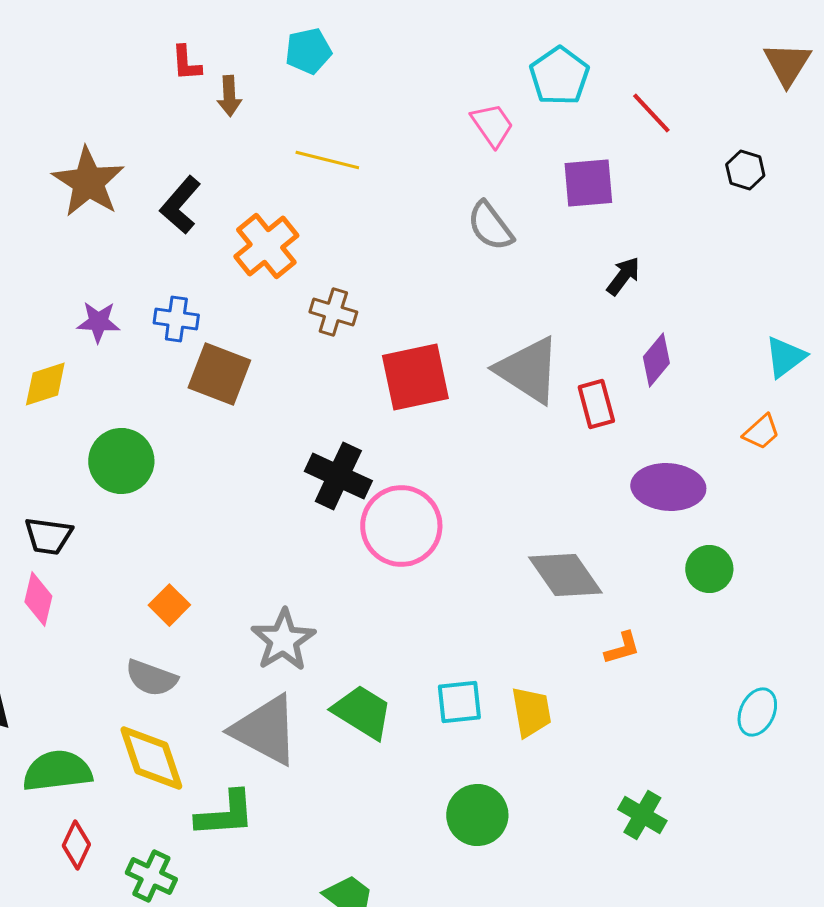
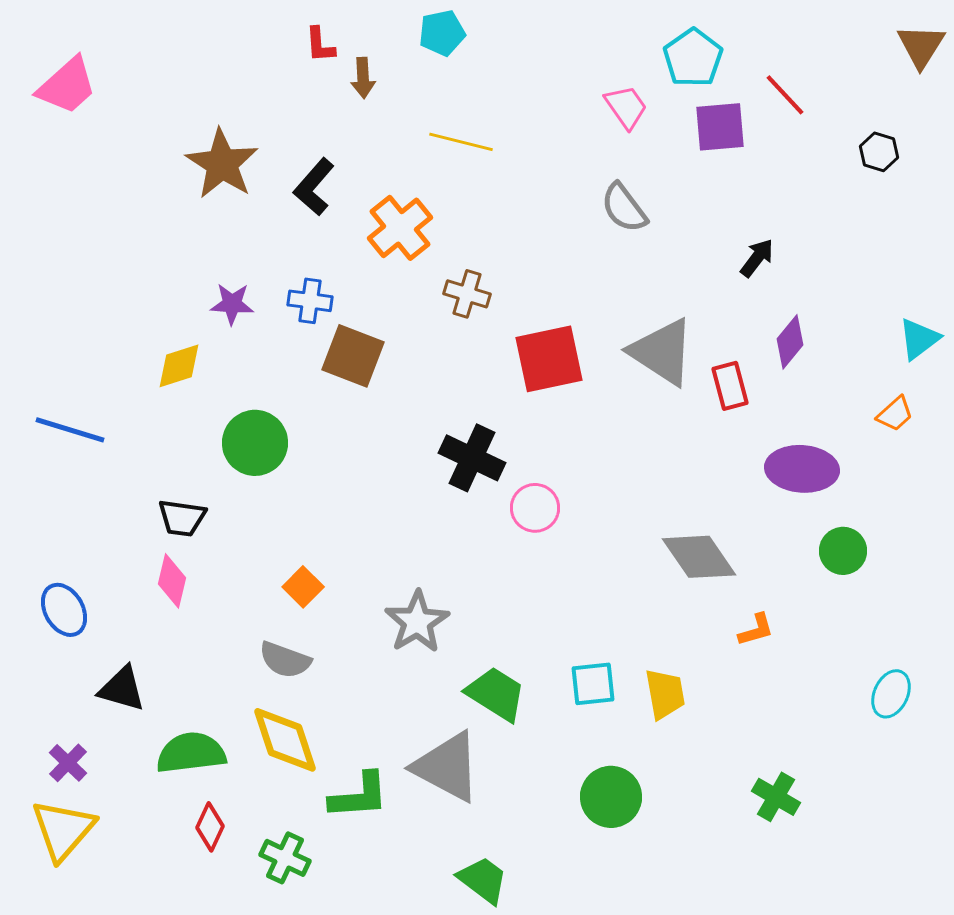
purple square: (588, 183) -> (720, 127), moved
pink circle: (401, 526) -> (535, 508), size x0.6
gray triangle: (265, 730) -> (447, 767), moved

